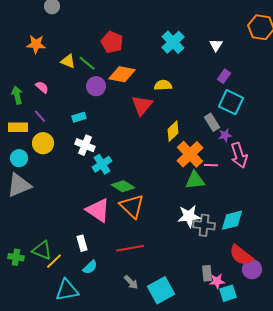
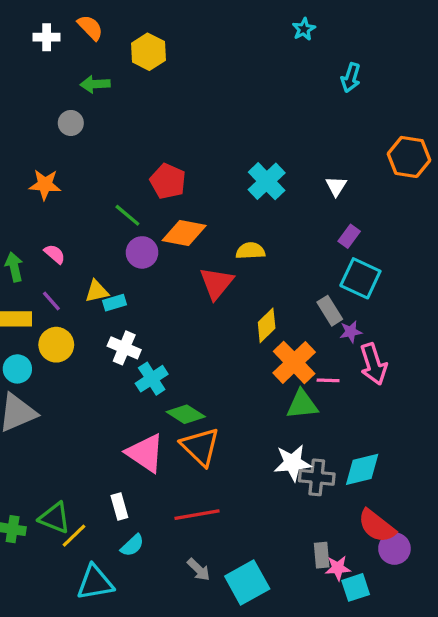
yellow triangle: (68, 61) -> (97, 291), moved, turned -35

